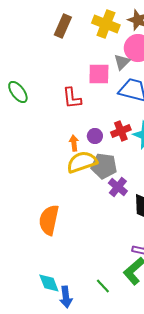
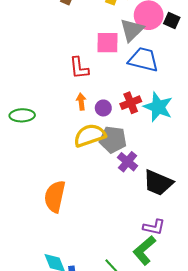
gray triangle: (122, 62) -> (132, 30), size x1.4
green ellipse: (18, 92) -> (22, 115), moved, turned -55
orange arrow: (74, 143) -> (81, 102), moved

